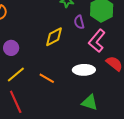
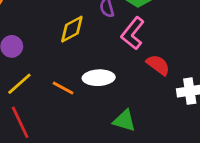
white ellipse: (84, 70) -> (99, 78), moved

